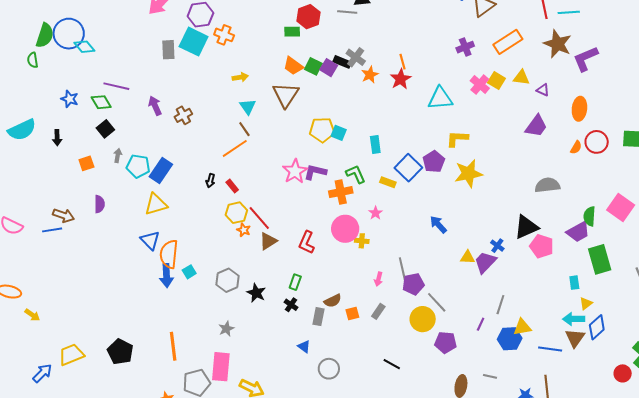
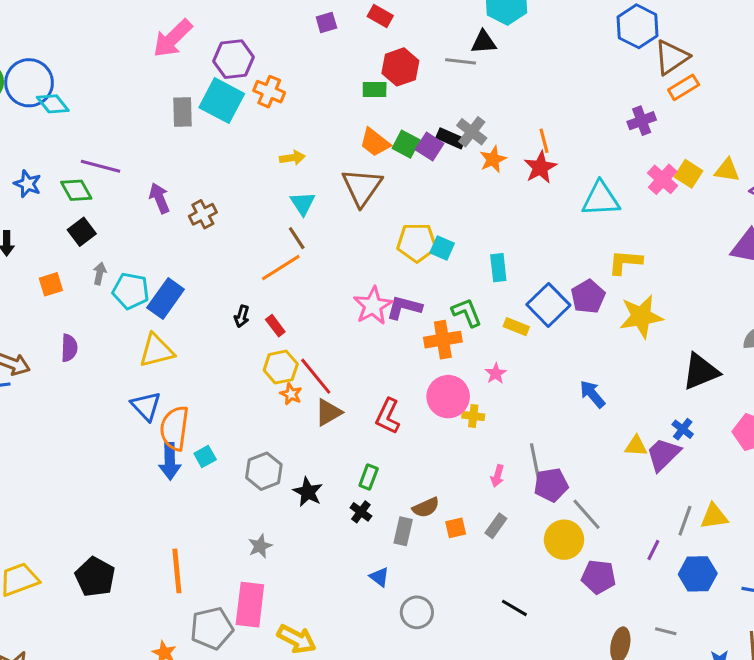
orange rectangle: (508, 42) -> (684, 87), moved, size x0.7
black triangle: (526, 227) -> (701, 372), moved
yellow triangle: (522, 327) -> (714, 516), moved

